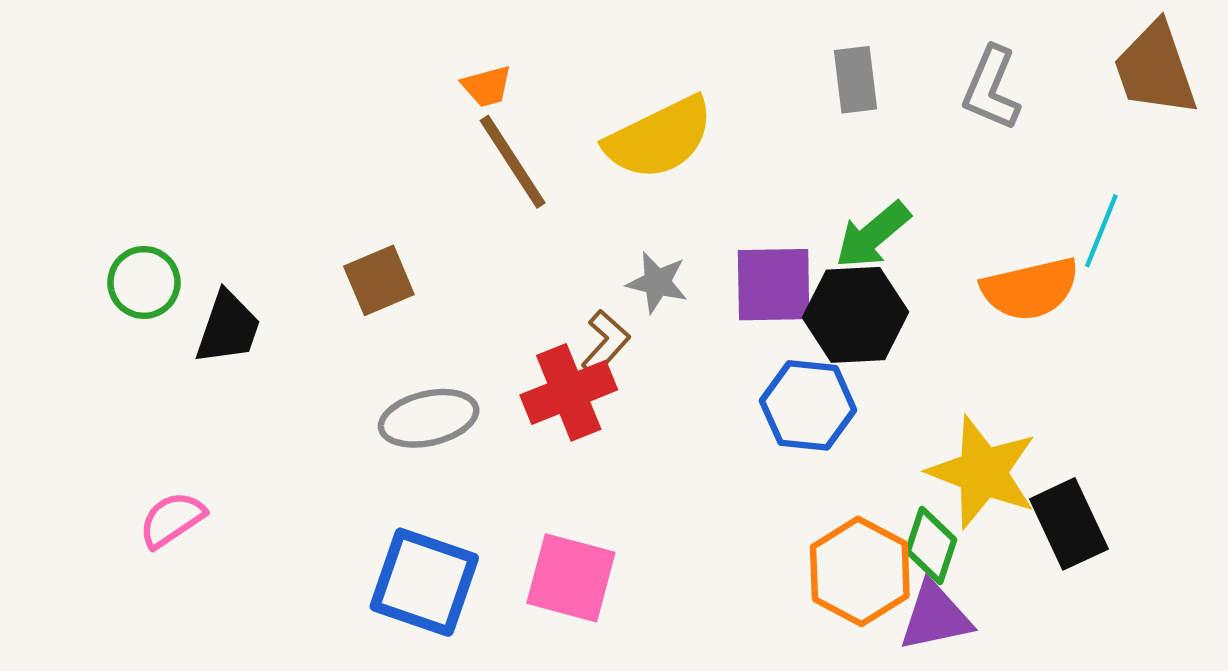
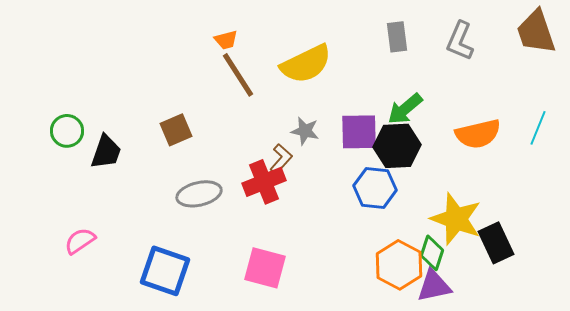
cyan line: (1101, 231) -> (538, 128), moved
blue square: (424, 582) -> (165, 271), moved

